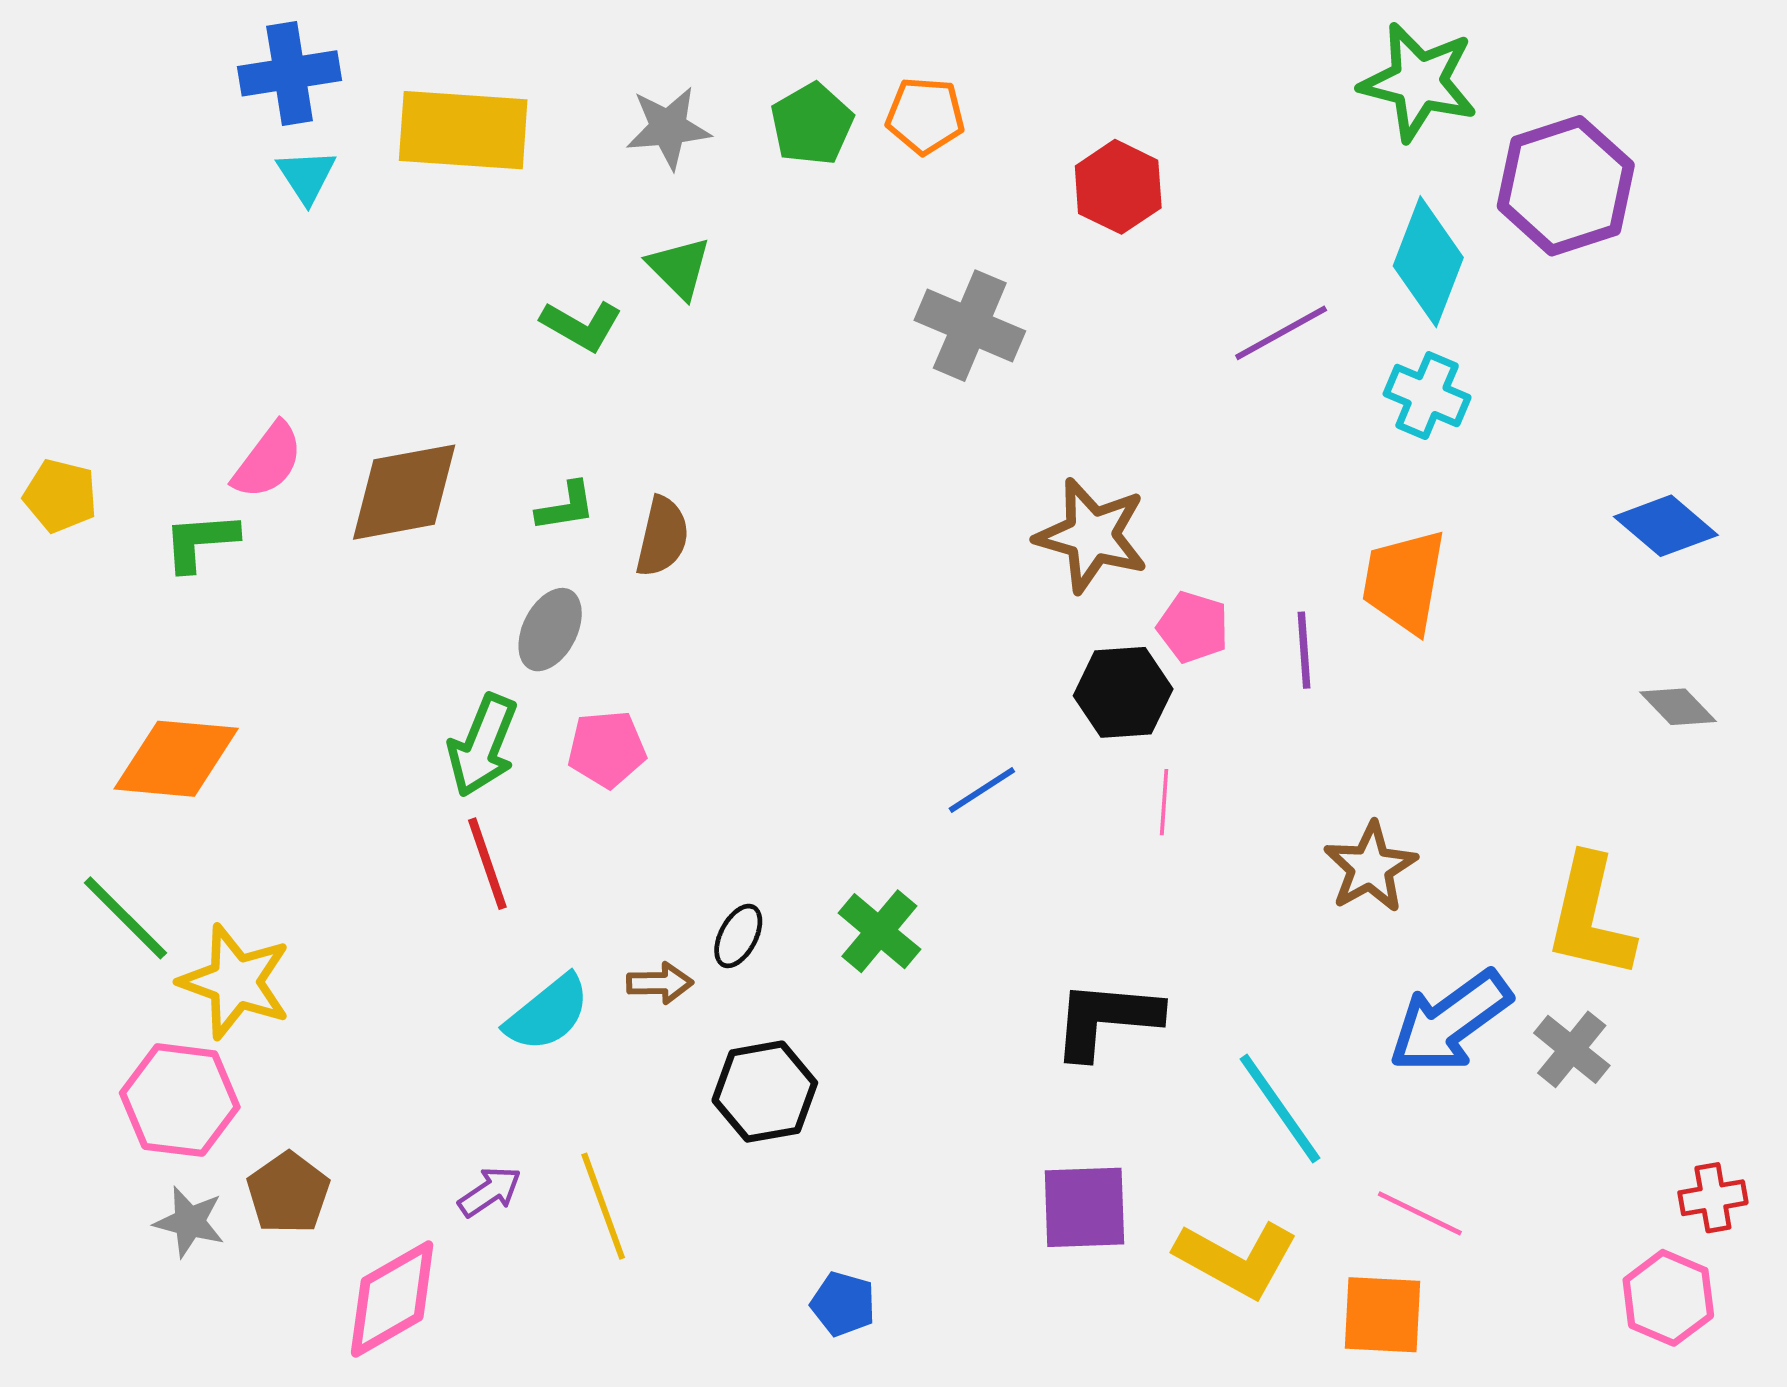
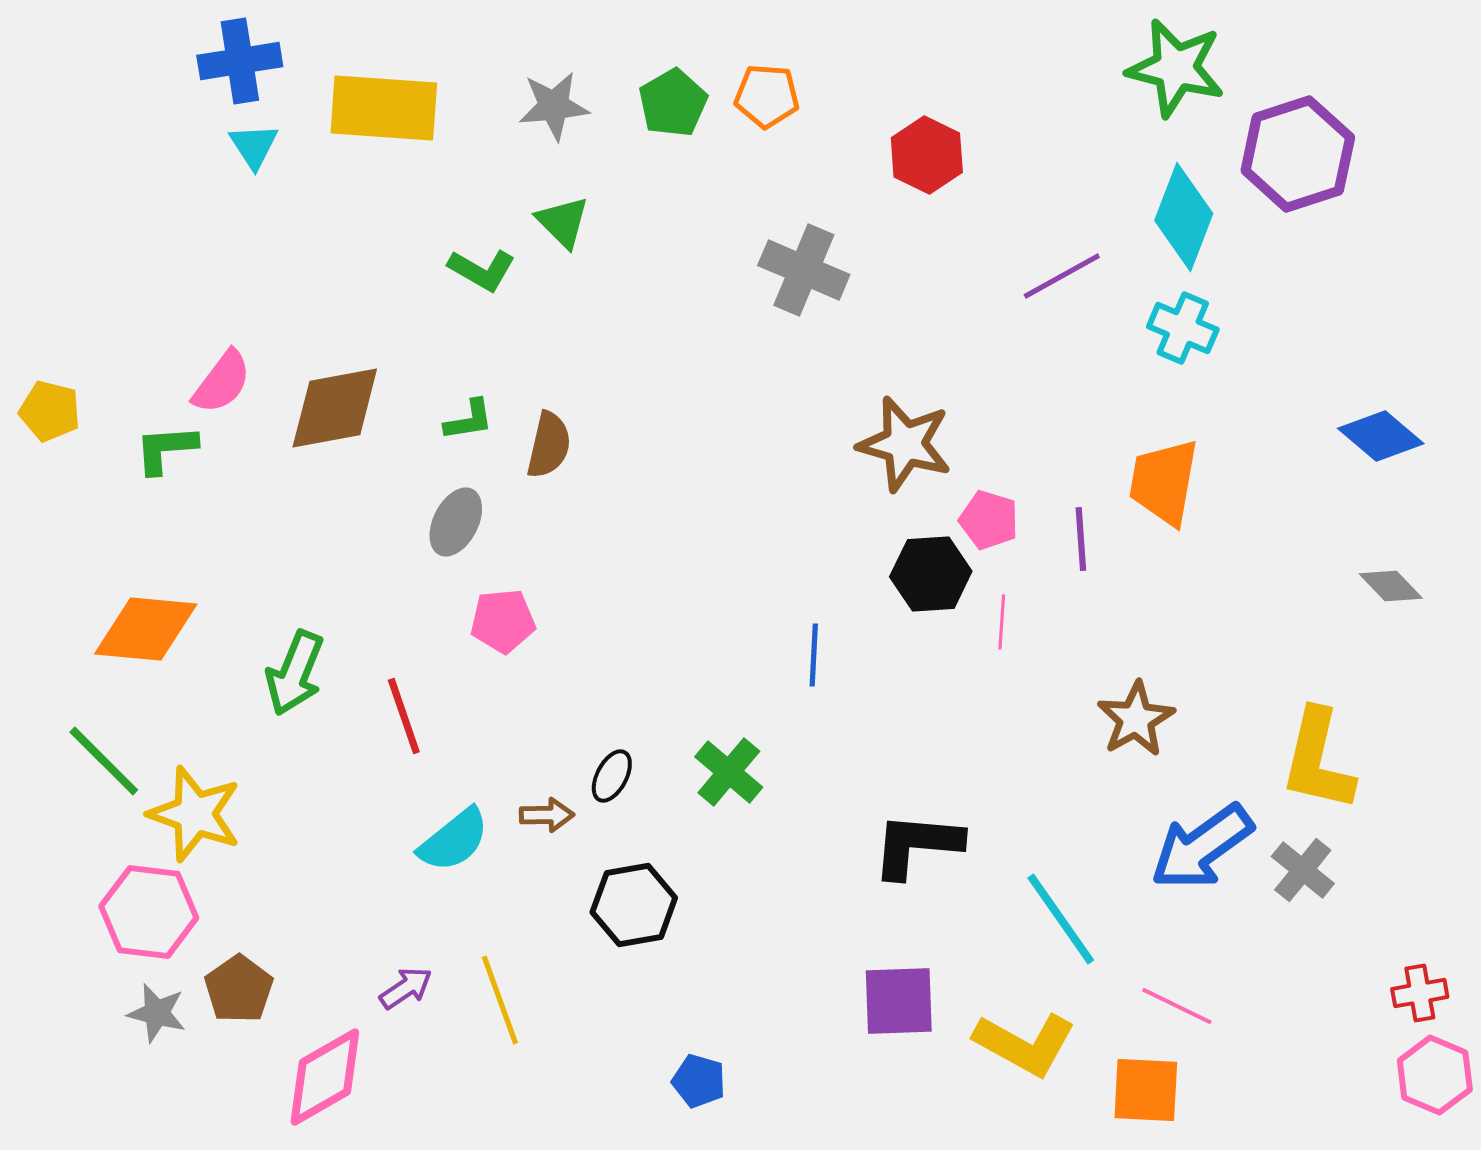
green arrow: (483, 745) -> (295, 673), moved
blue line: (982, 790) -> (814, 655), turned -54
pink line: (1164, 802) -> (1002, 622), moved
pink hexagon: (1668, 1298) -> (1435, 1075), moved

